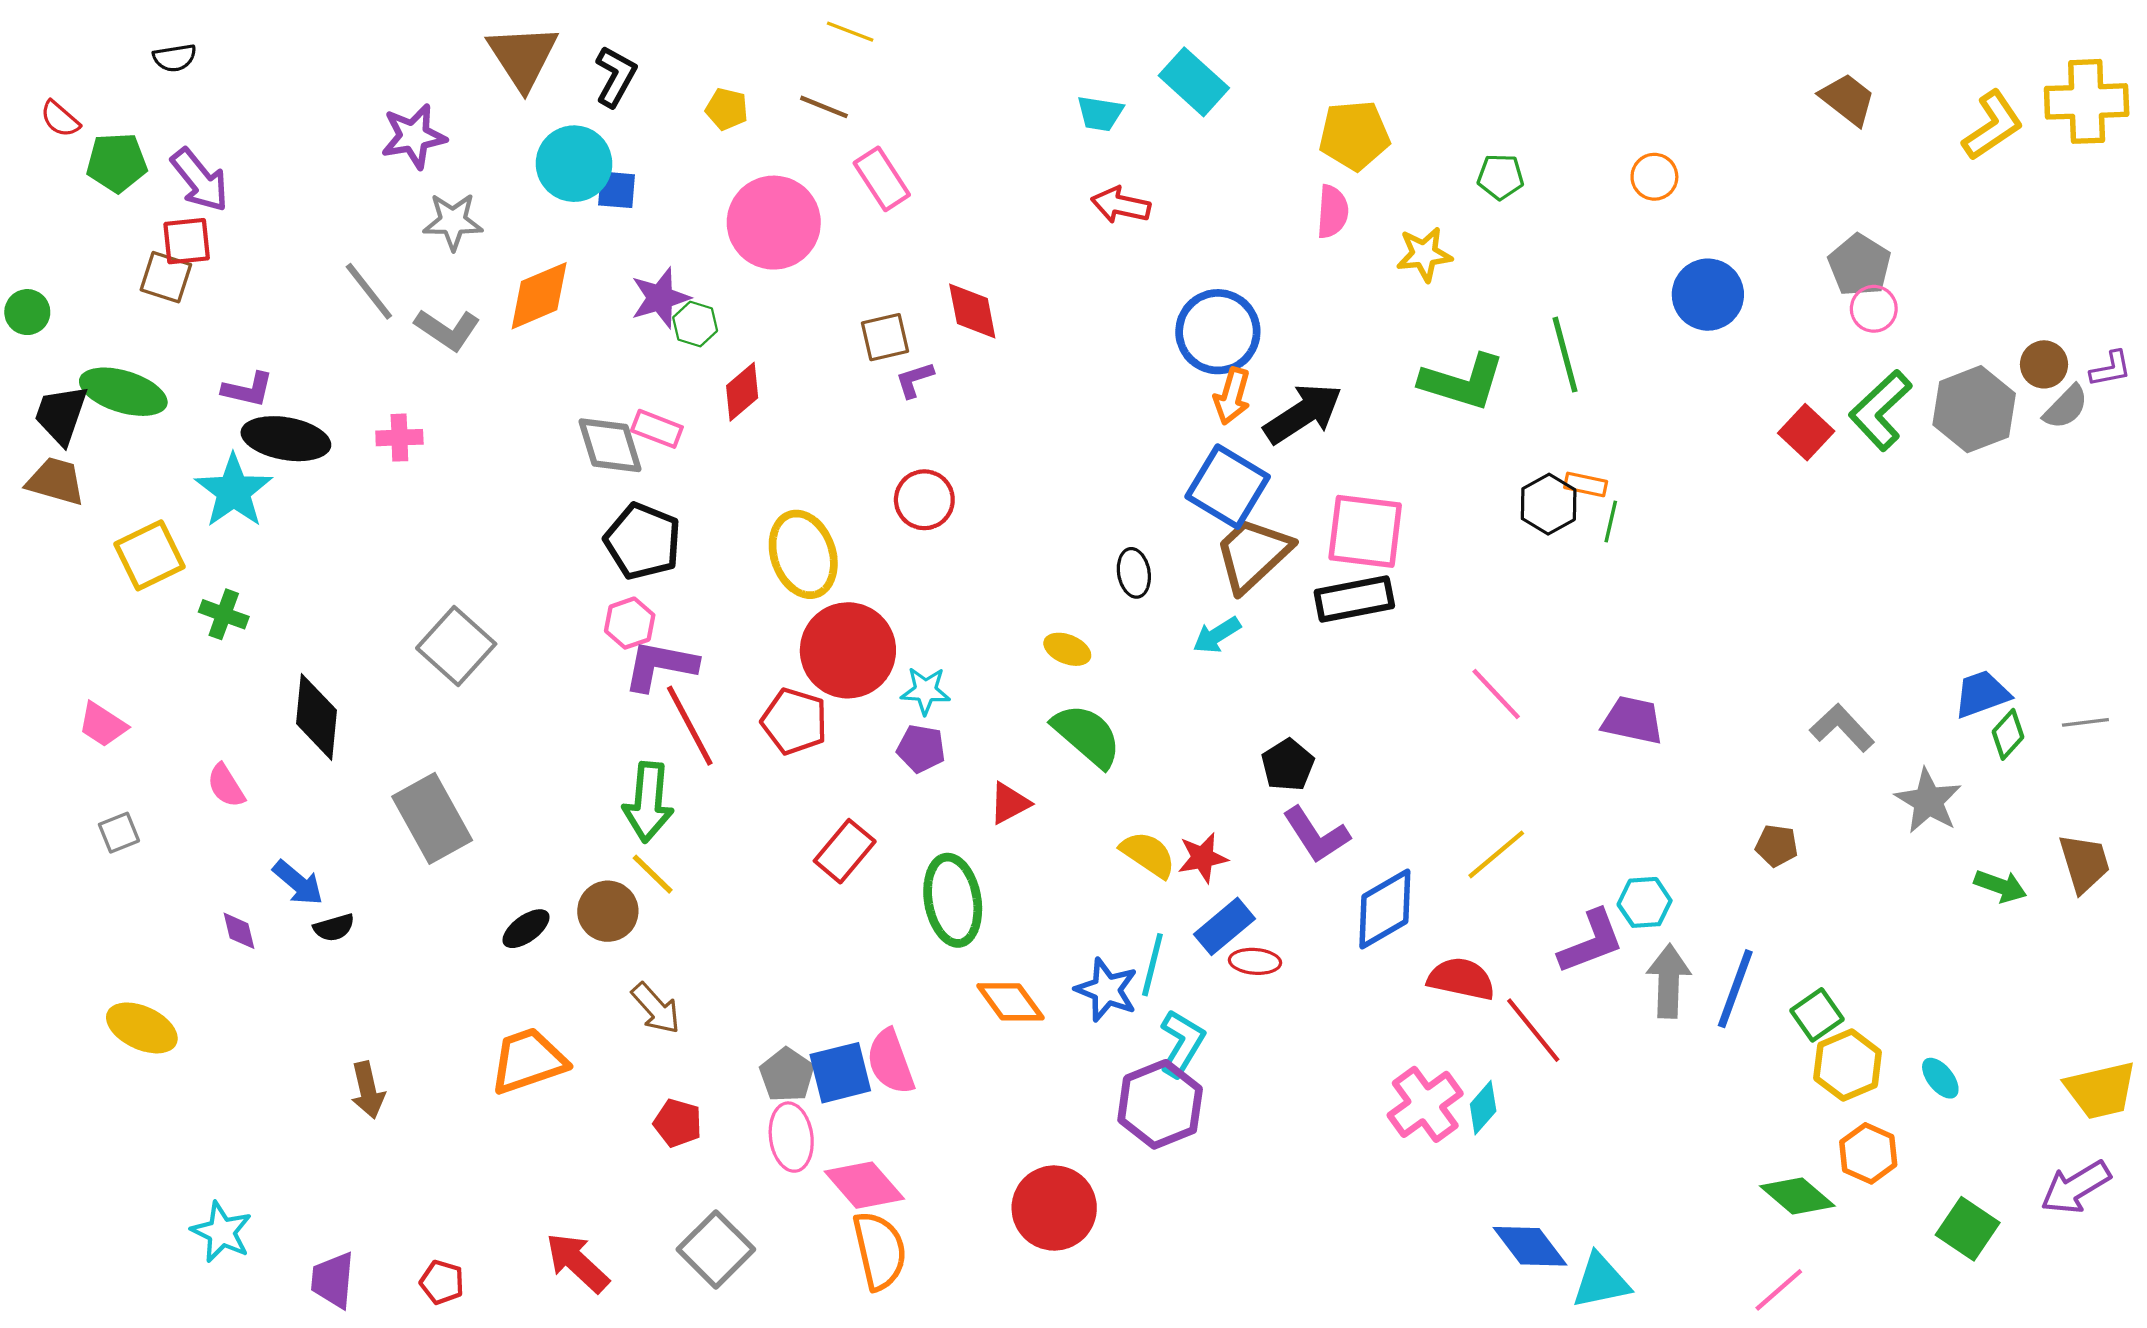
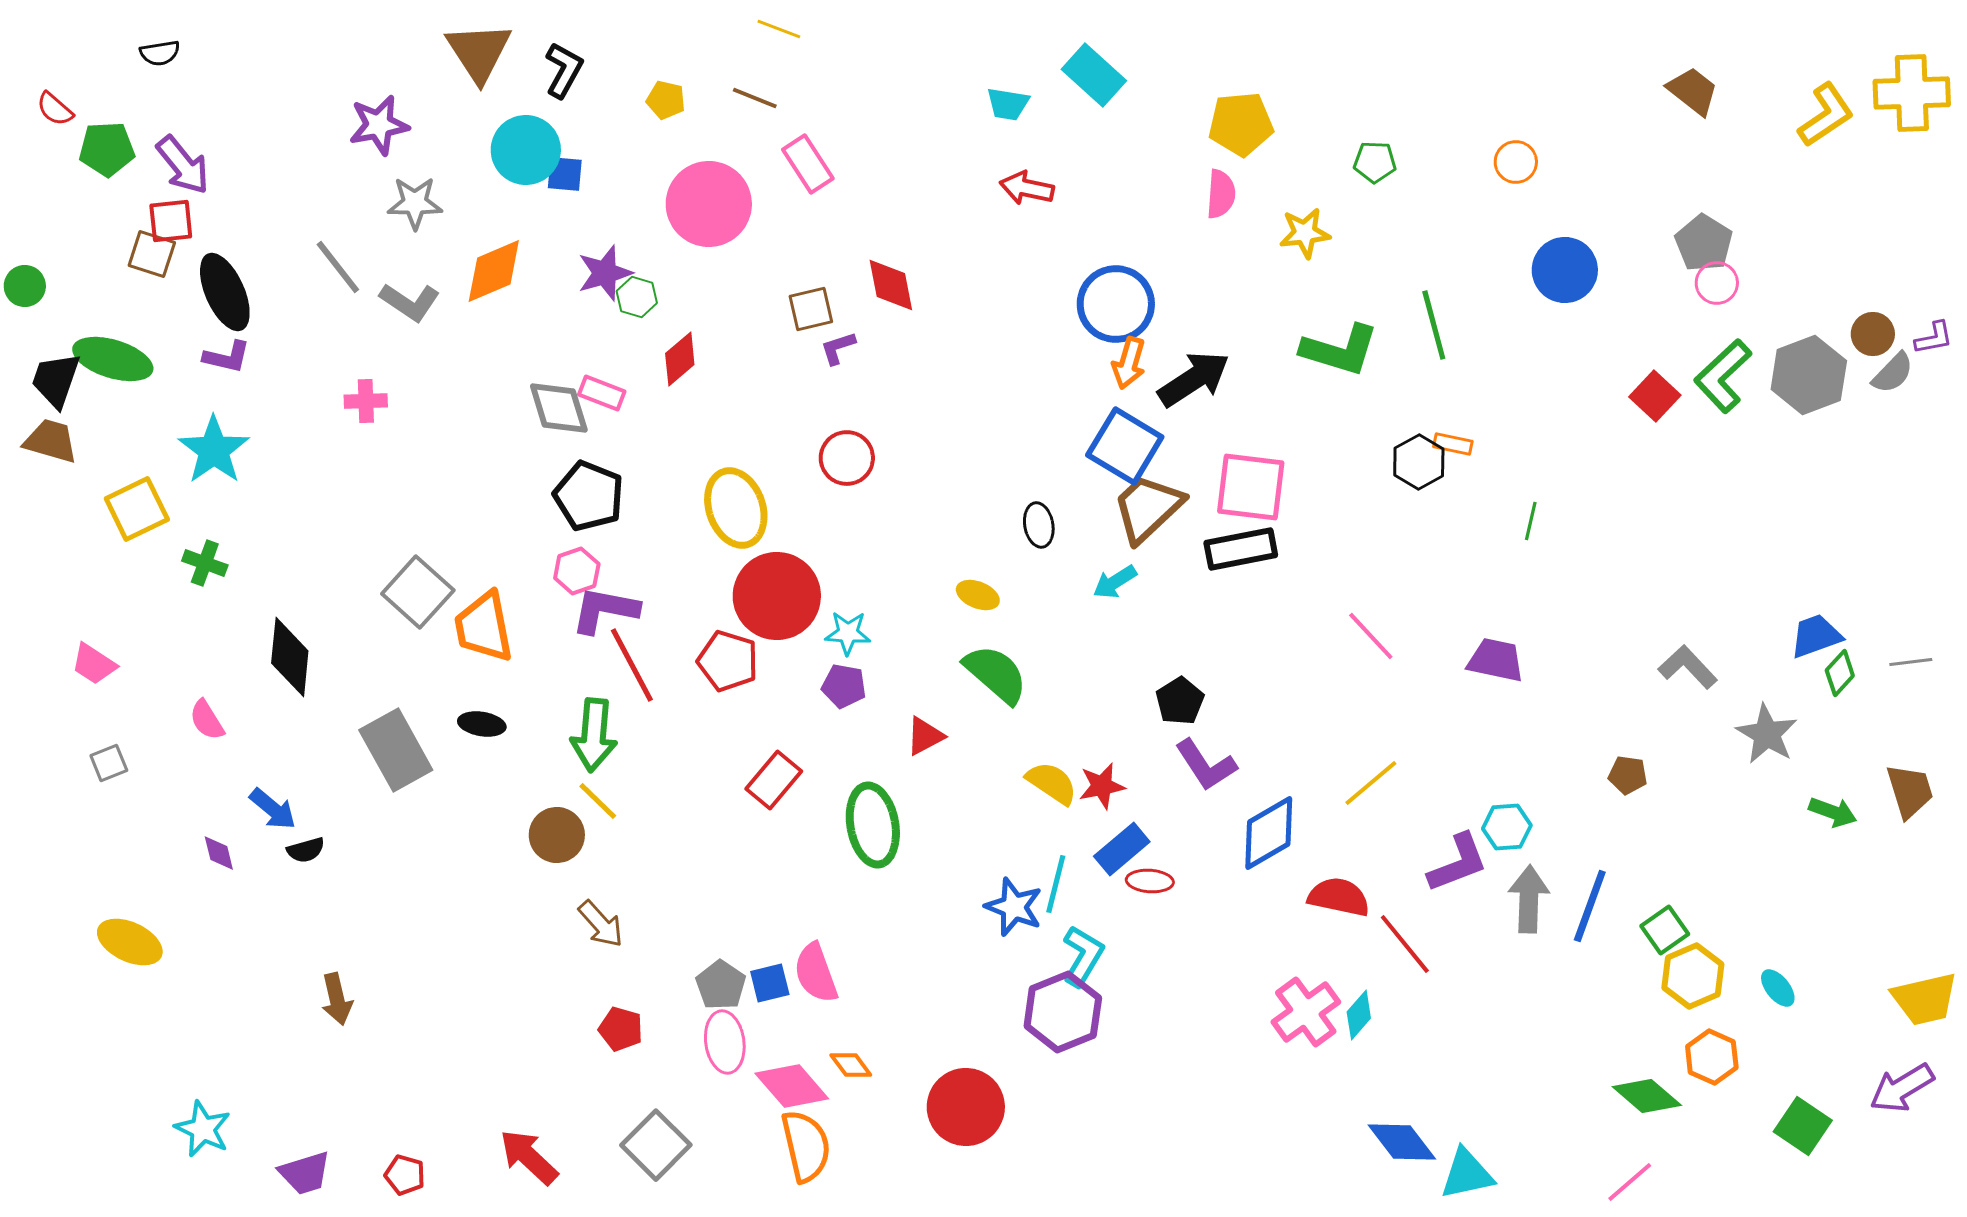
black ellipse: (286, 439) -> (225, 292), moved, turned 56
green line: (1611, 522) -> (1531, 521), moved
black ellipse: (526, 929) -> (482, 724), moved, turned 45
orange diamond: (1011, 1002) -> (851, 1065), moved, size x0.7
orange trapezoid: (528, 1061) -> (484, 627), moved, turned -82
blue square: (840, 1073) -> (770, 983), size x0.7
purple trapezoid: (333, 1280) -> (305, 1173), turned -112

